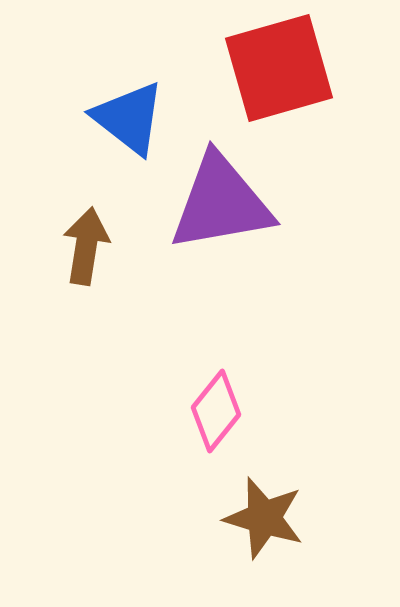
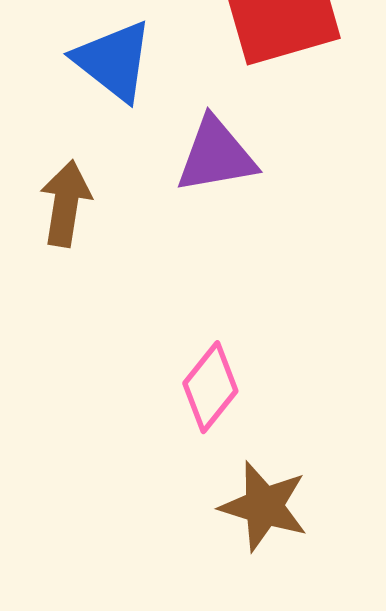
purple triangle: (221, 203) -> (216, 156), size x0.7

